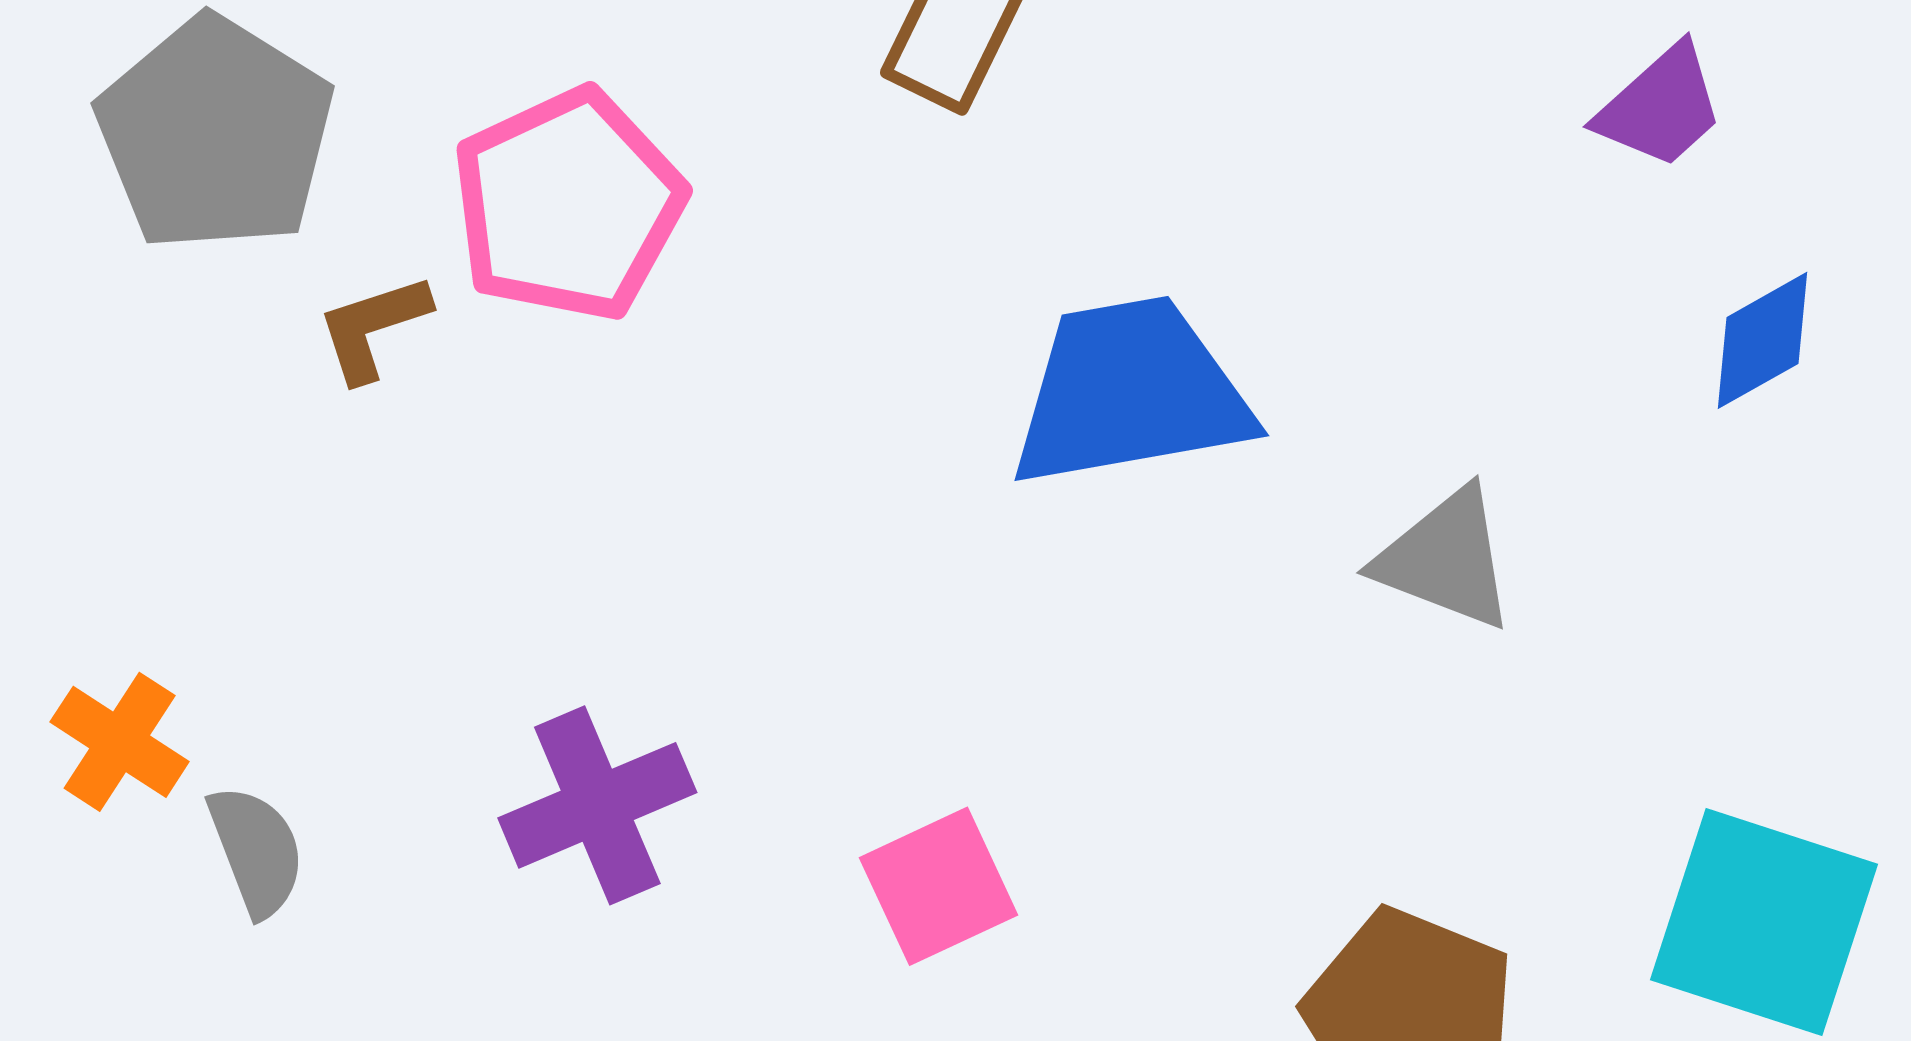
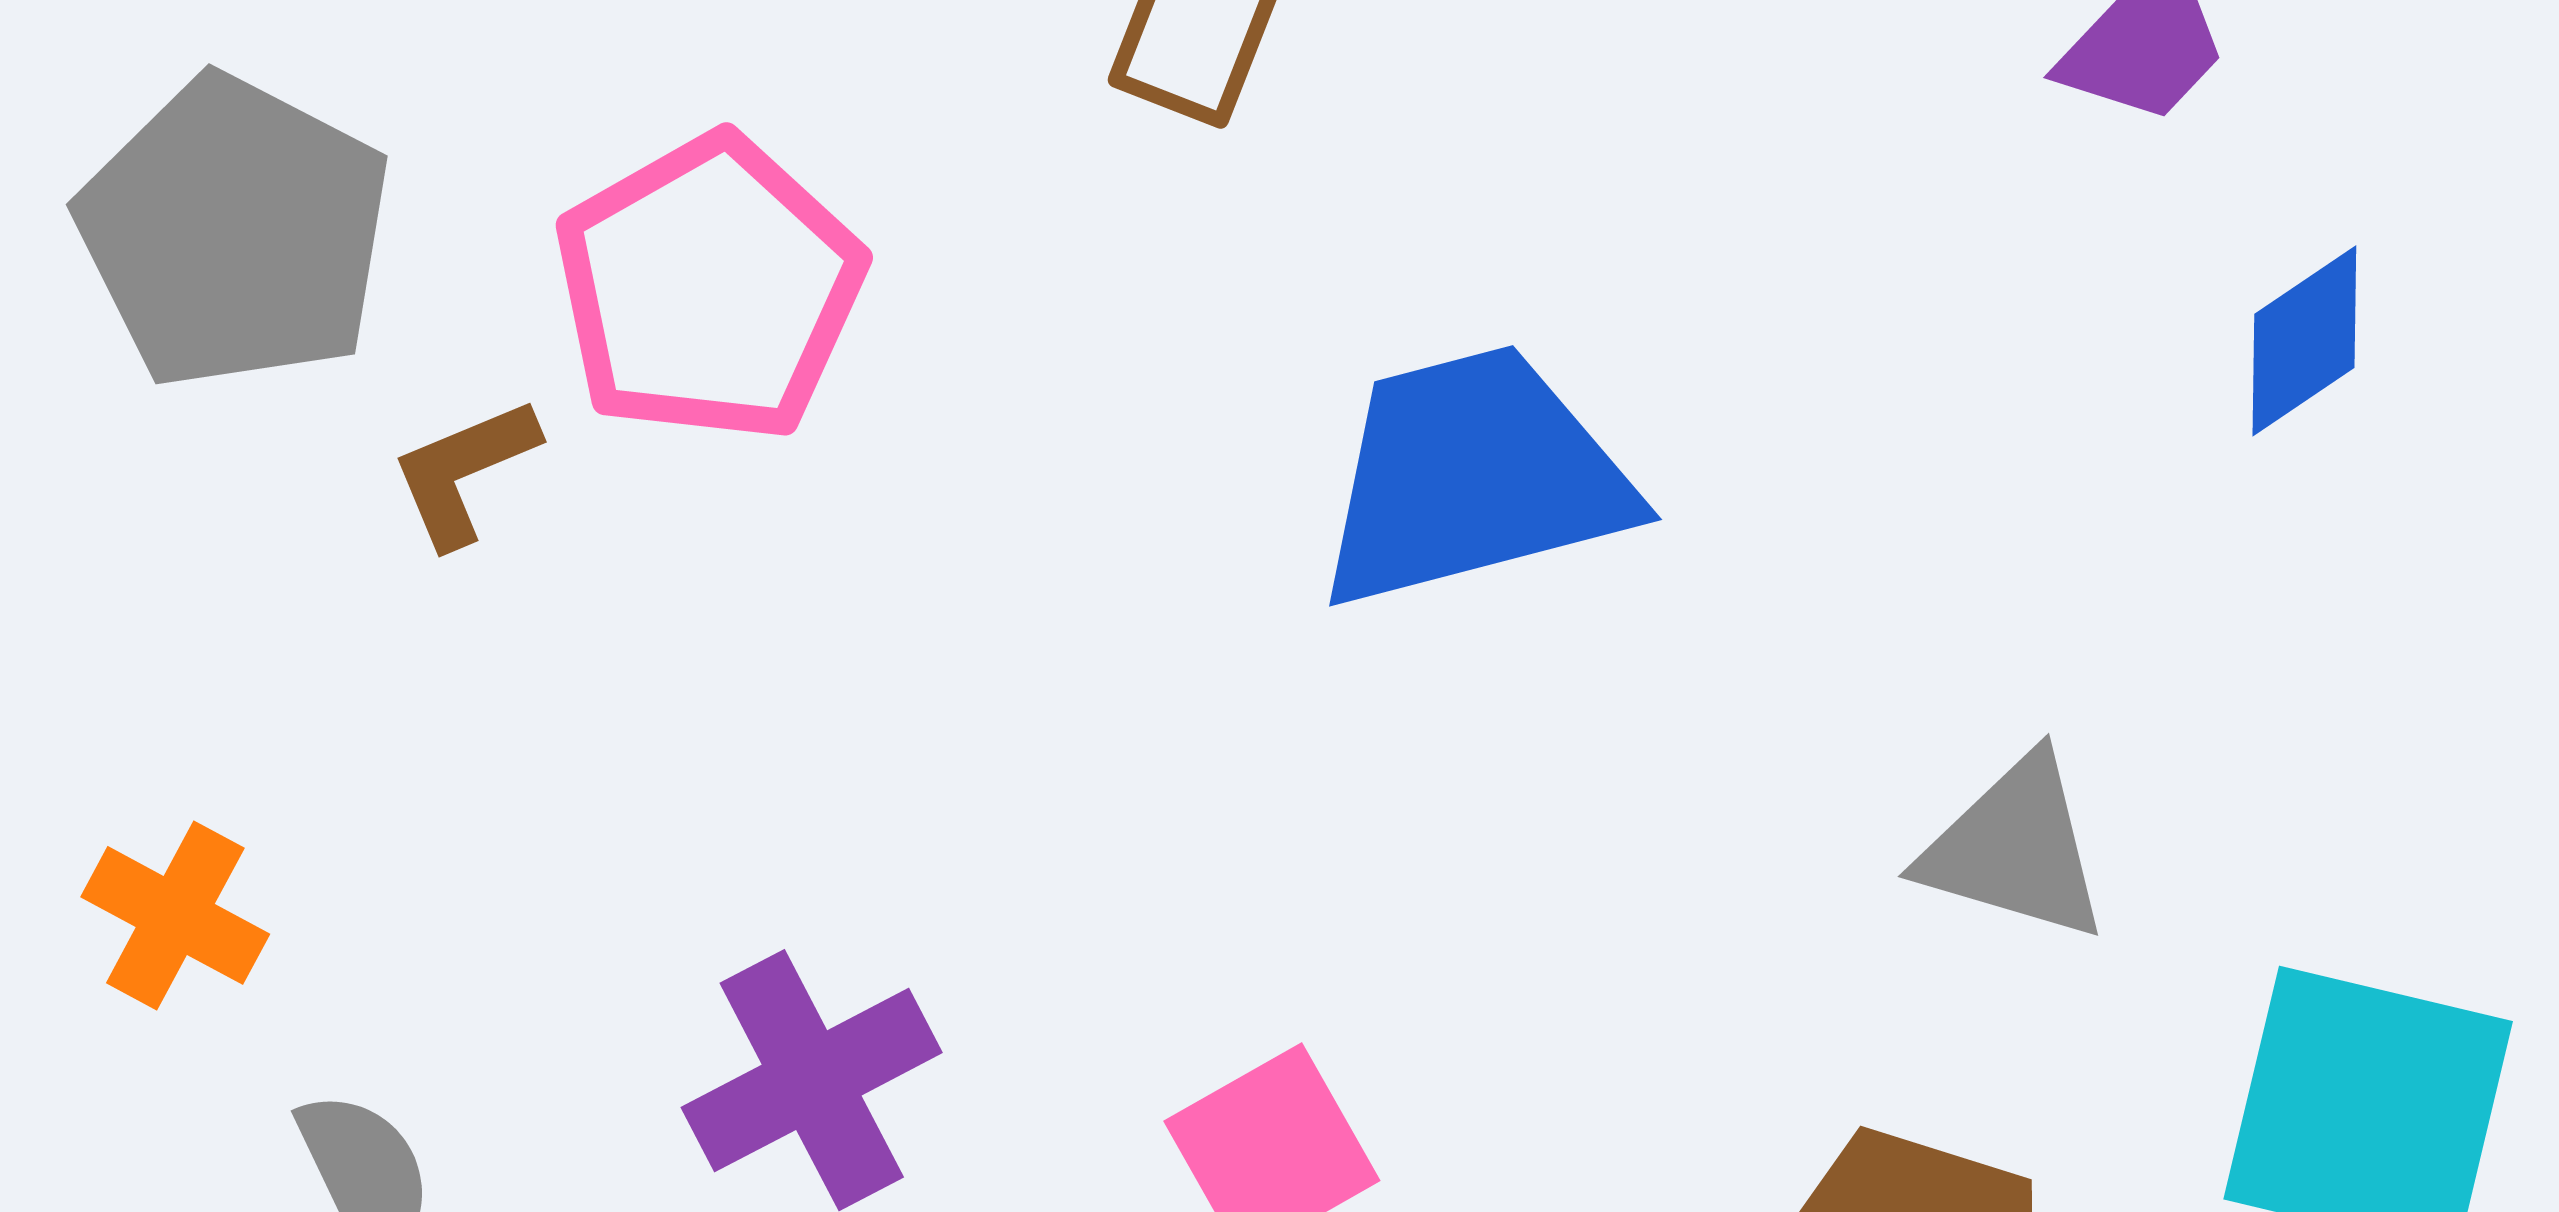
gray triangle: (1446, 559) -> (2015, 848), moved
orange cross: (120, 742) -> (175, 915), moved

